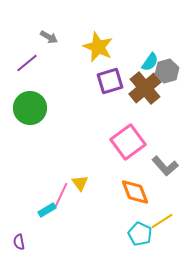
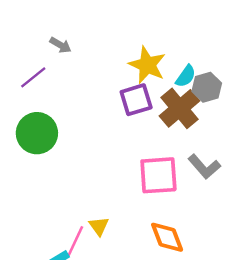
yellow star: (98, 47) -> (147, 65), moved
pink square: (128, 142) -> (158, 175), turned 32
gray L-shape: (165, 166) -> (204, 167), moved

